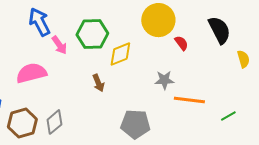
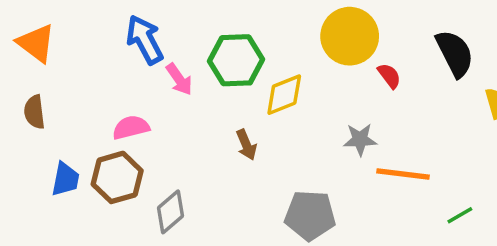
pink semicircle: (31, 73) -> (131, 127), size x0.7
green line: (228, 116) -> (460, 215), moved
brown hexagon: (22, 123) -> (117, 177), moved

